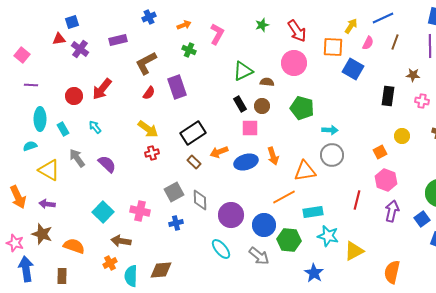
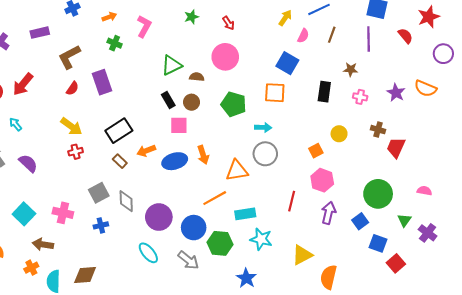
red arrow: (297, 31) -> (228, 23), size x0.6
orange square: (333, 47) -> (275, 93), moved
yellow triangle: (354, 251) -> (302, 255), moved

